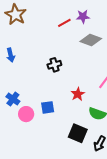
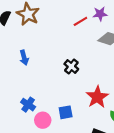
black cross: (54, 65) -> (71, 67), turned -32
red star: (78, 94) -> (97, 97), size x1.5

